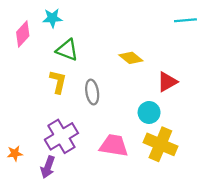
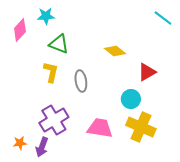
cyan line: (185, 20) -> (163, 18), turned 42
orange star: (15, 153) -> (20, 143), moved

